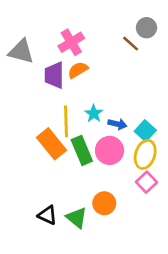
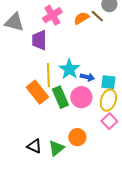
orange semicircle: (78, 70) -> (81, 18), moved
cyan star: (94, 113) -> (69, 69), size x1.5
cyan square: (145, 131) -> (108, 82), turned -35
green triangle: (77, 218) -> (56, 148), turned 42

